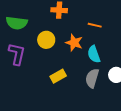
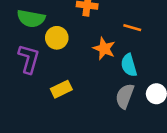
yellow circle: (46, 40) -> (57, 38), moved
yellow rectangle: (58, 76) -> (61, 89), moved

